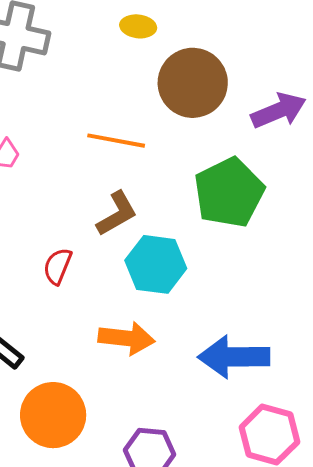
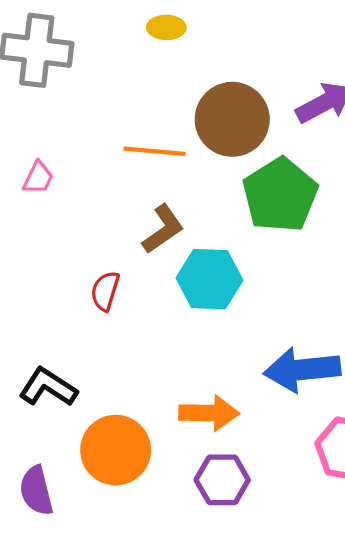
brown circle: (193, 83) -> (232, 119), moved
orange arrow: (127, 338) -> (209, 413), moved

